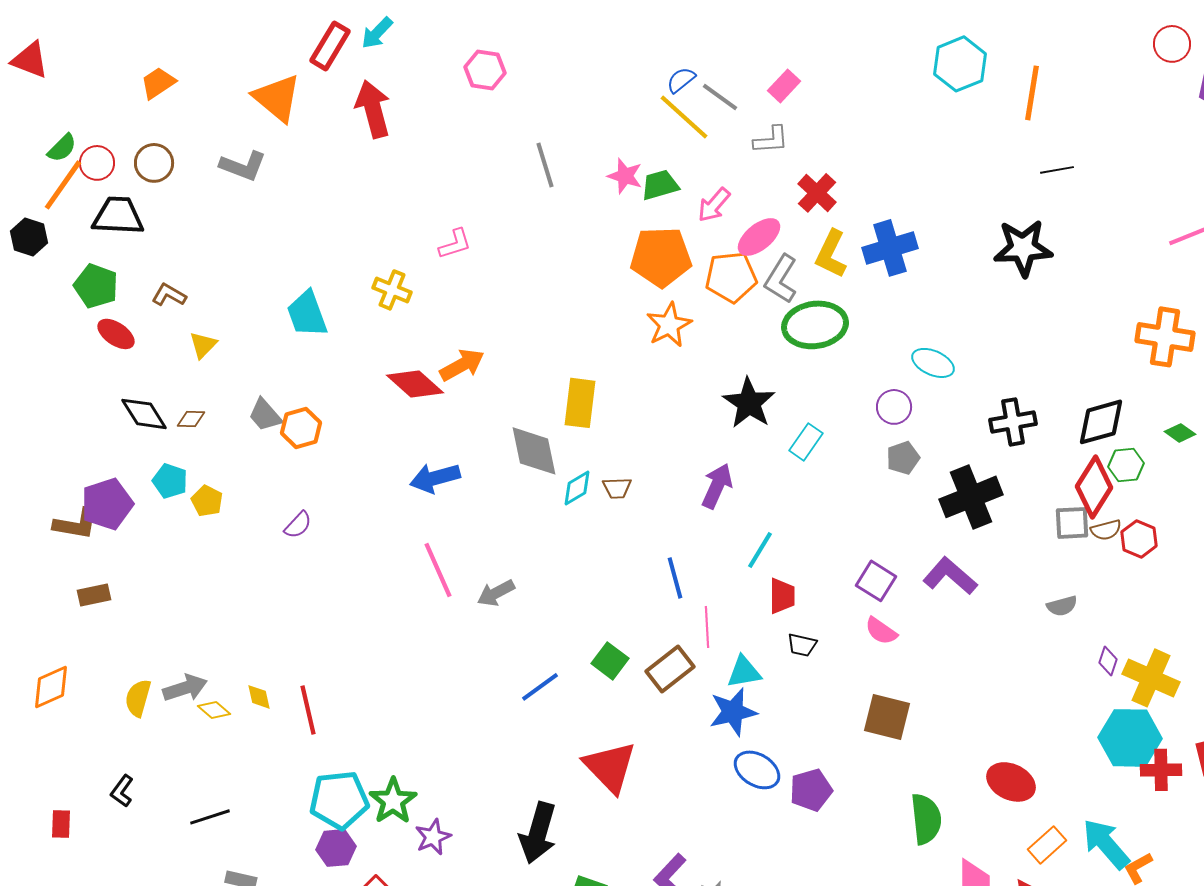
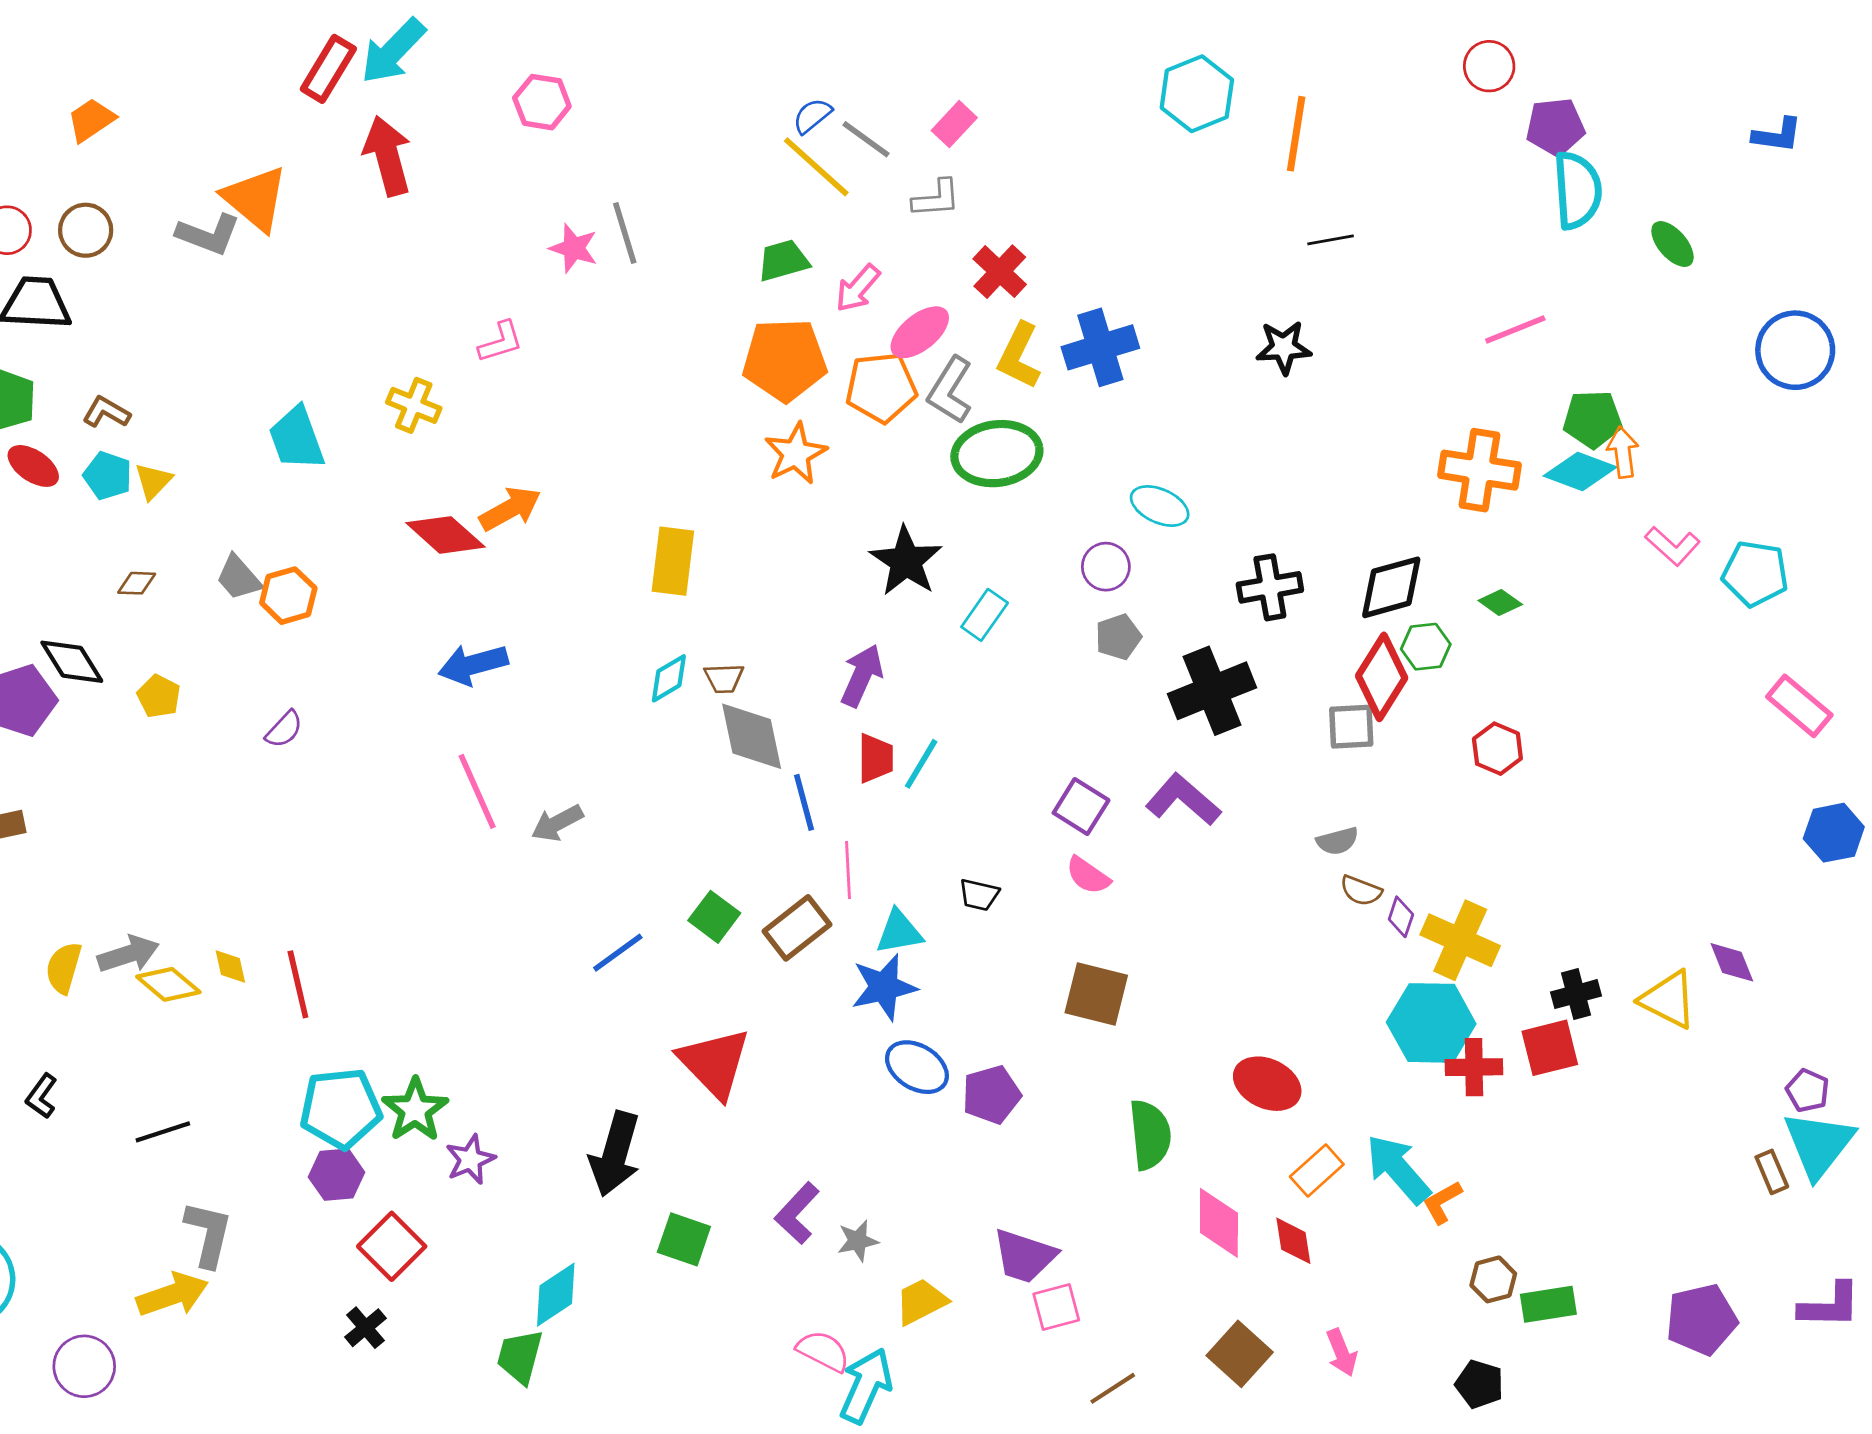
cyan arrow: (377, 33) -> (393, 51), size x1.5
orange triangle: (277, 98) -> (255, 199), moved
pink star: (625, 176) -> (574, 248), moved
black star: (1023, 248) -> (1284, 347), size x0.7
black diamond: (144, 414) -> (72, 662), moved
gray diamond: (534, 451) -> (752, 736), moved
cyan pentagon: (170, 481) -> (108, 476), moved
brown semicircle: (1106, 530) -> (1361, 891), moved, turned 36
red hexagon: (1139, 539) -> (1497, 749), moved
red trapezoid: (782, 596) -> (876, 758), moved
yellow diamond: (214, 710) -> (168, 984), size x1.4

